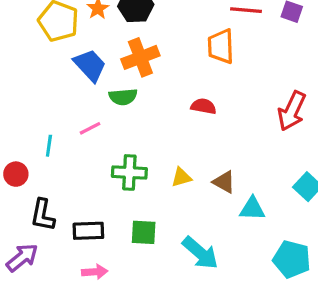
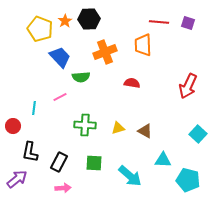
orange cross: (140, 57) -> (105, 52), moved
cyan triangle: (252, 209) -> (163, 160), moved
black rectangle: (88, 231) -> (59, 162), turned -60

